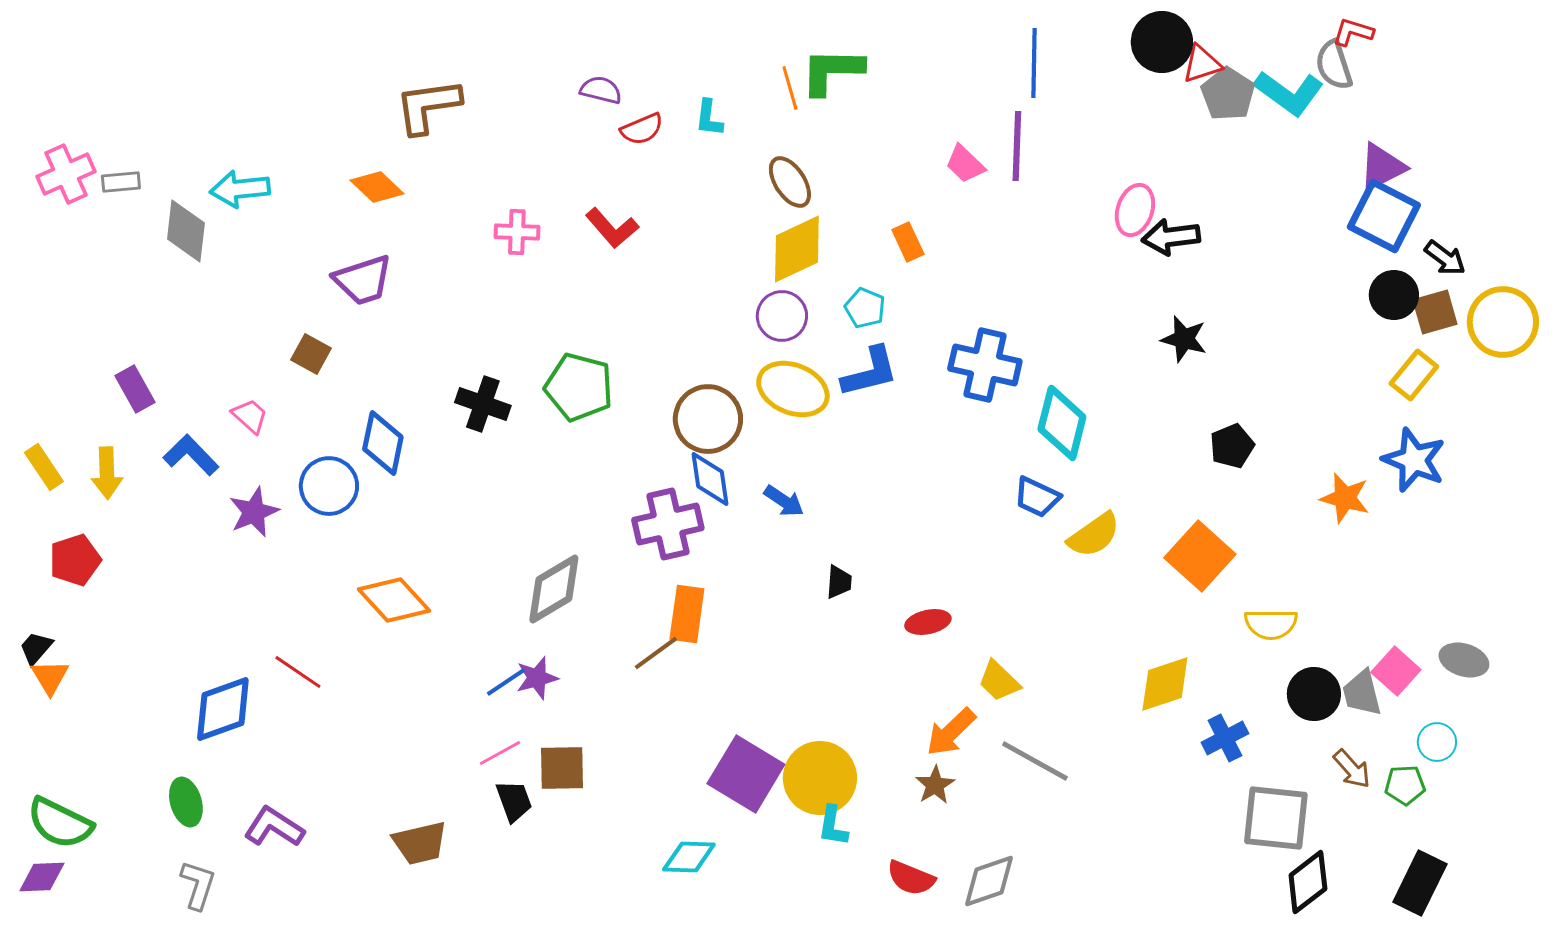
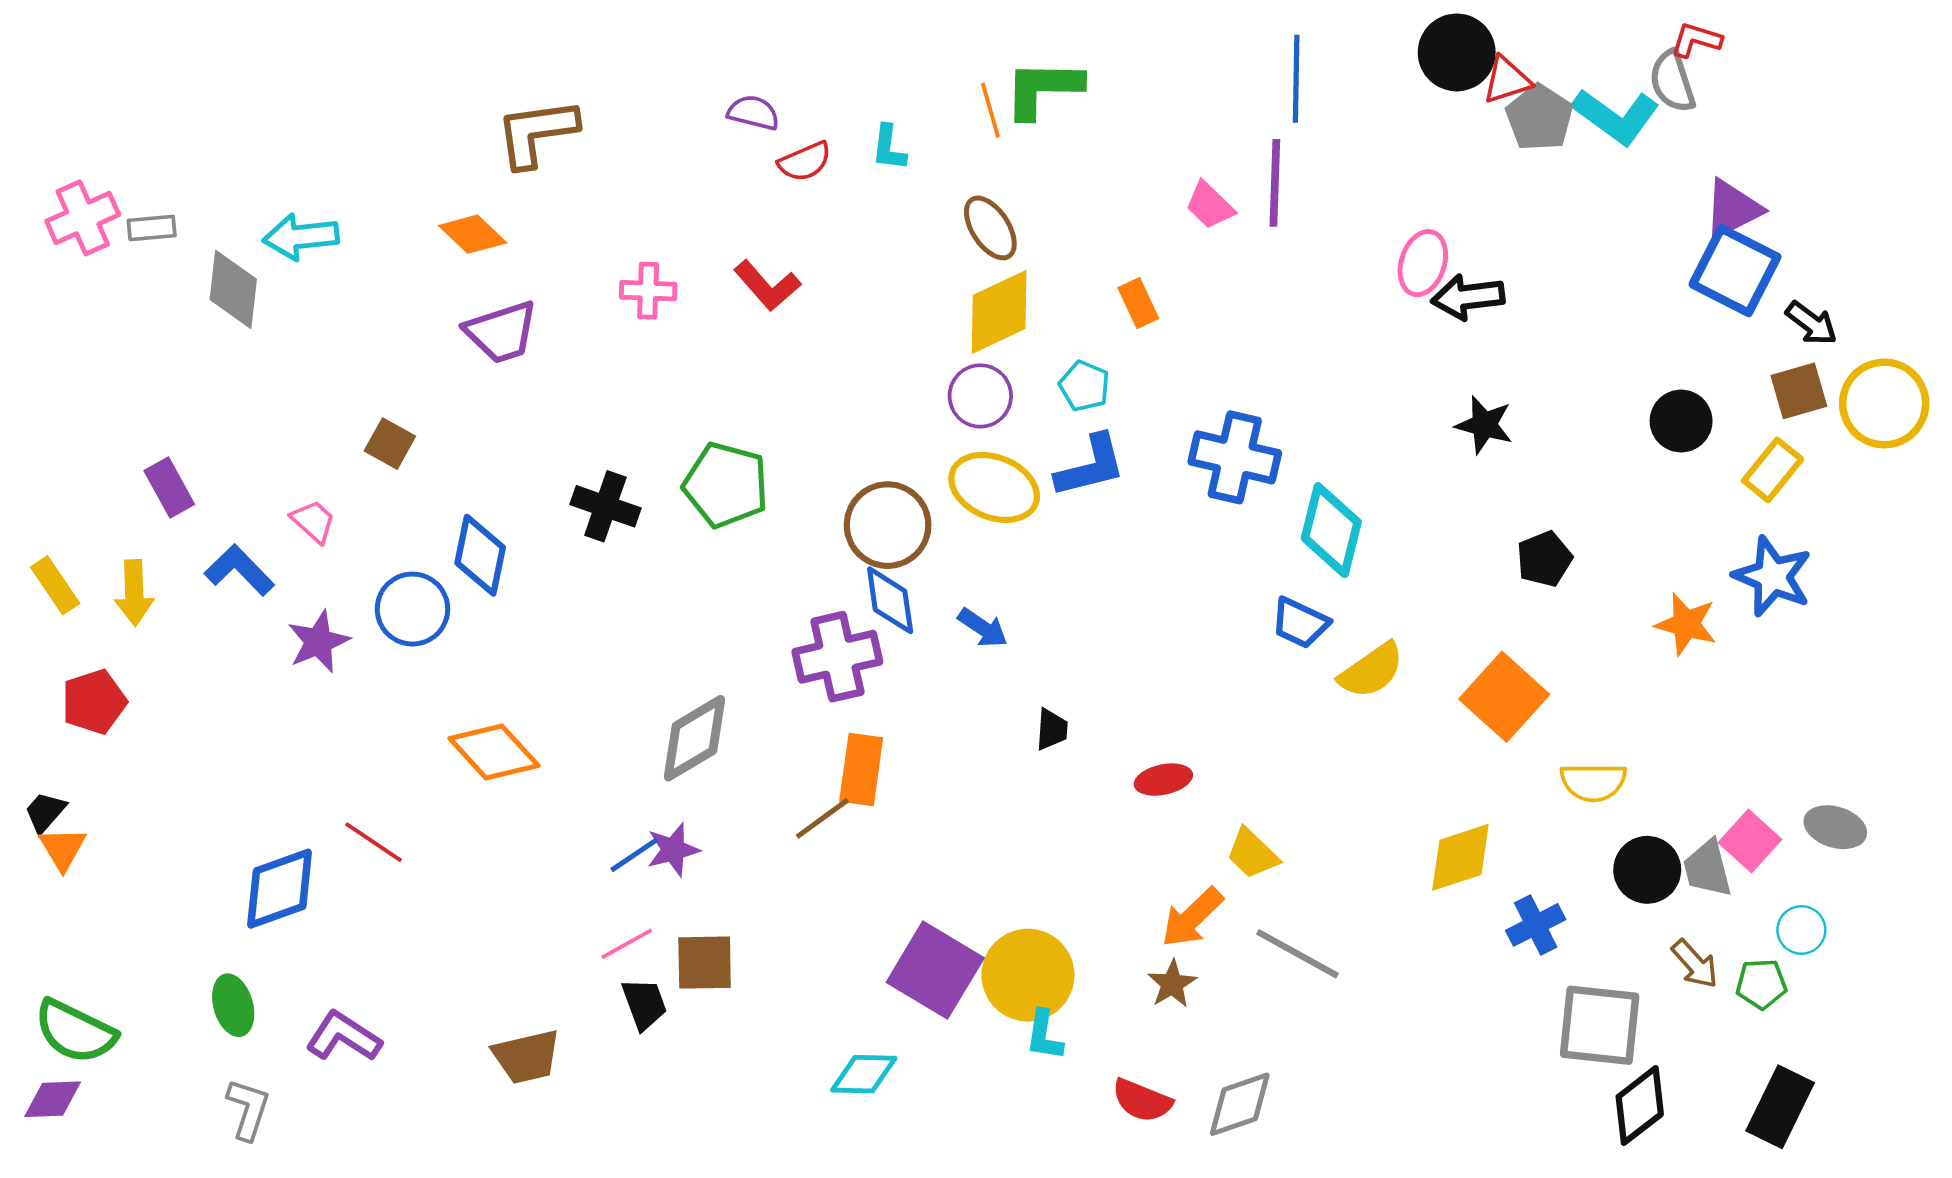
purple trapezoid: (363, 280) -> (501, 332), moved
black circle: (1394, 295) -> (1681, 421), moved

